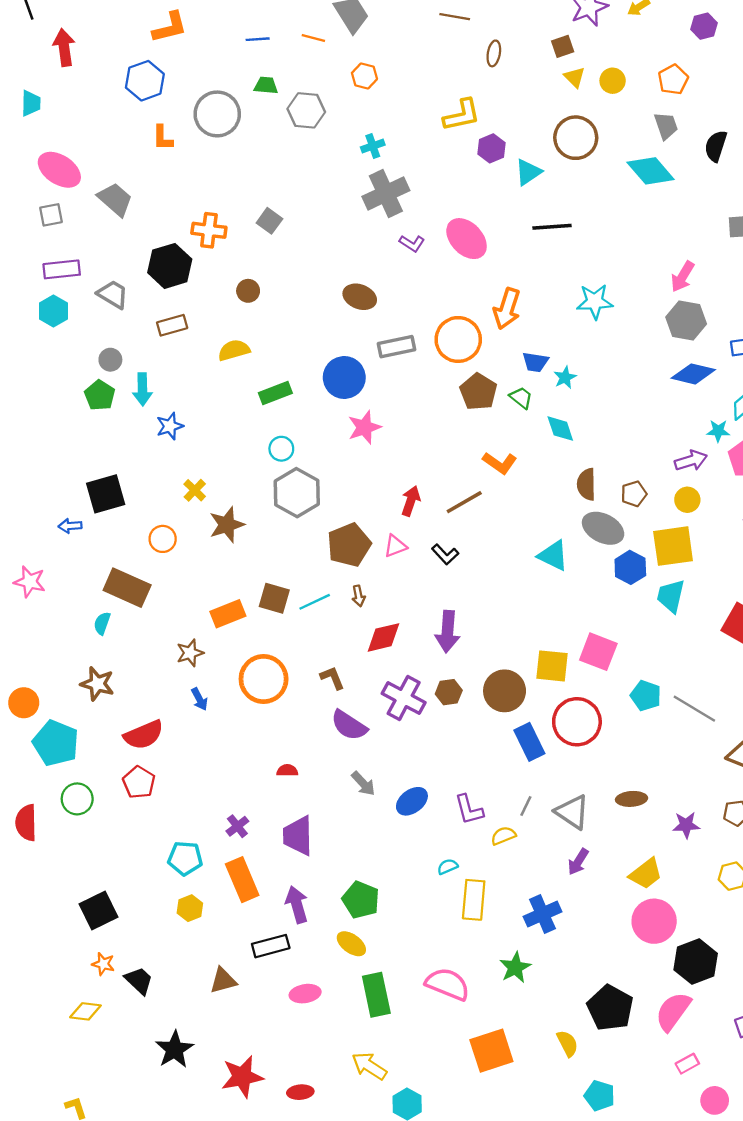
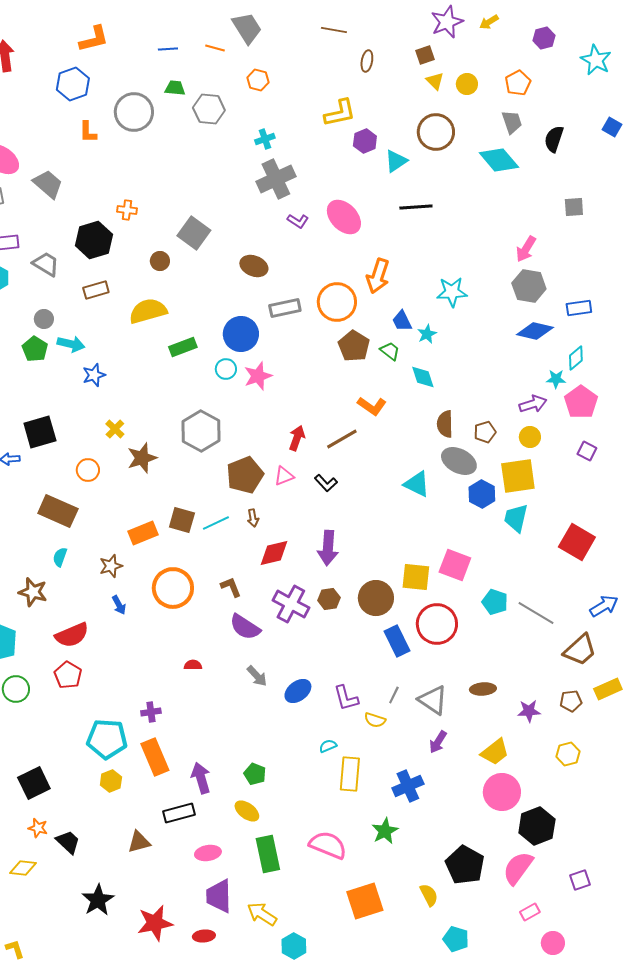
gray square: (269, 221) -> (194, 233), moved, size x1.5
orange cross: (209, 230) -> (127, 210), size x0.7
cyan star: (595, 302) -> (452, 292), moved
yellow semicircle: (234, 350) -> (148, 311), size x1.4
blue trapezoid: (535, 362) -> (402, 321), turned 55
cyan arrow: (142, 389) -> (71, 344), turned -76
cyan circle: (281, 449) -> (226, 369), moved
cyan semicircle: (102, 623) -> (60, 557), moved
purple cross: (237, 826) -> (151, 712), turned 30
purple trapezoid: (298, 836) -> (219, 896), moved
yellow semicircle: (503, 836) -> (375, 720), turned -140
cyan pentagon: (185, 858) -> (107, 739), size x1.4
green pentagon: (361, 900) -> (255, 774), size x0.7

